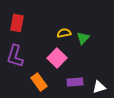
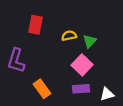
red rectangle: (17, 23) -> (36, 25), moved
pink square: (57, 58) -> (82, 65), moved

